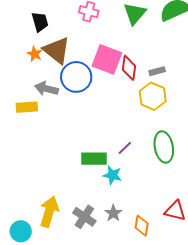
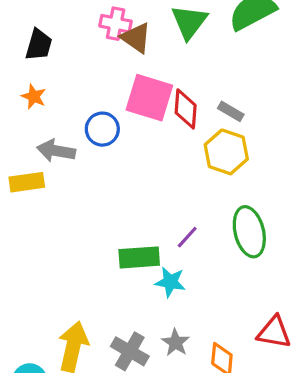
black trapezoid: (40, 22) -> (39, 45), turned 35
brown triangle: (57, 50) -> (136, 38), moved, size x0.7
gray rectangle: (157, 71) -> (231, 111), turned 49
blue circle: (76, 77) -> (102, 129), size x0.7

